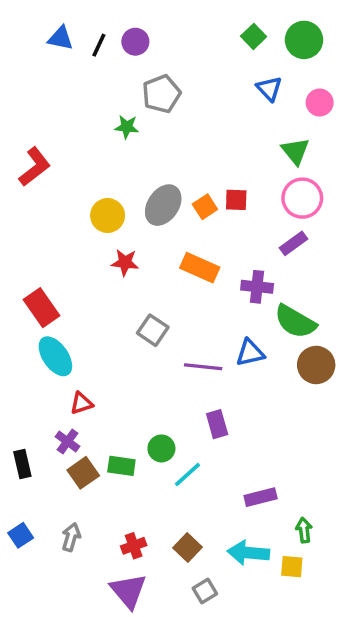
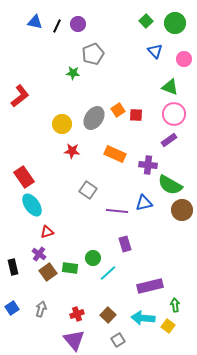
green triangle: (295, 151) -> (170, 87), turned -30
orange square: (205, 207) -> (118, 110), moved
purple rectangle: (261, 497) -> (150, 286), size x1.4
yellow square: (292, 567) -> (168, 326), turned 32

